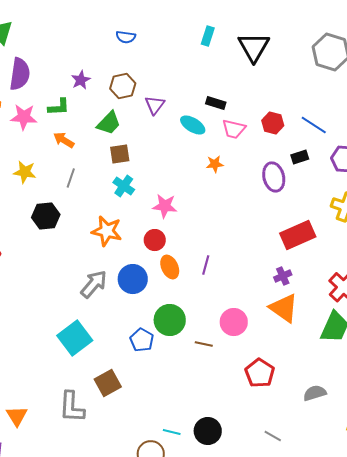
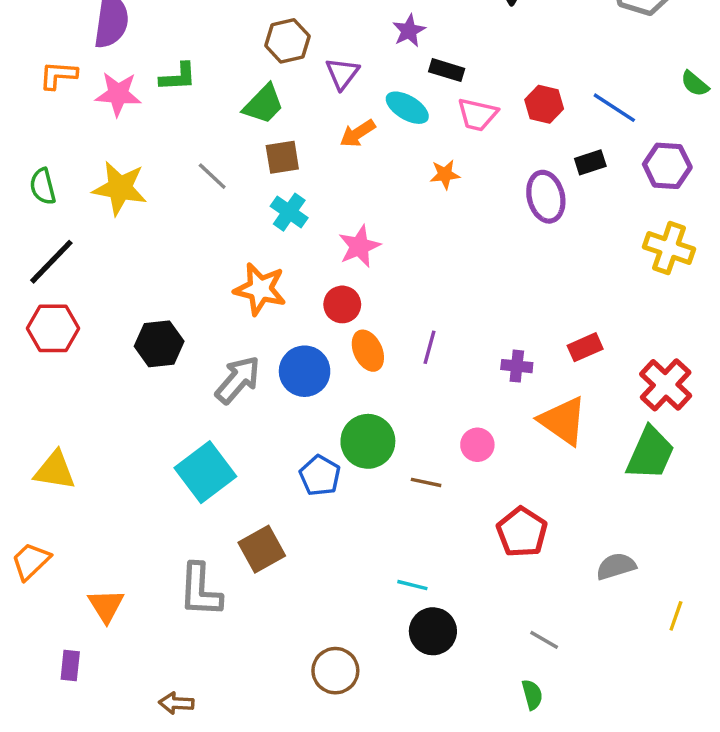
purple star: (81, 80) -> (409, 31), moved
orange arrow: (64, 140) -> (358, 133), moved, turned -65
yellow star: (25, 172) -> (120, 188), size x1.4
gray line: (71, 178) -> (212, 176), moved, turned -66
pink star: (165, 206) -> (359, 246), turned -30
black hexagon: (46, 216) -> (159, 344), moved
red rectangle: (298, 235) -> (585, 347), moved, size x0.6
purple cross: (283, 276) -> (517, 366), moved, turned 30
pink circle: (234, 322) -> (477, 445), size x0.7
cyan line: (172, 432) -> (412, 585), moved

